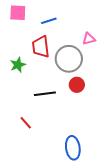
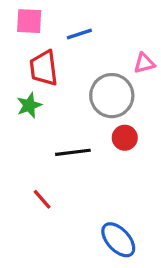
red trapezoid: (41, 47) -> (44, 68), moved
blue ellipse: (73, 148) -> (118, 240), turned -35

